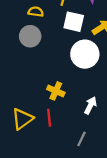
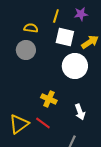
white arrow: (90, 105) -> (80, 112), turned 133
red line: (49, 118) -> (43, 123), turned -49

